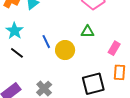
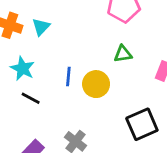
blue line: (46, 42) -> (68, 76), turned 40

